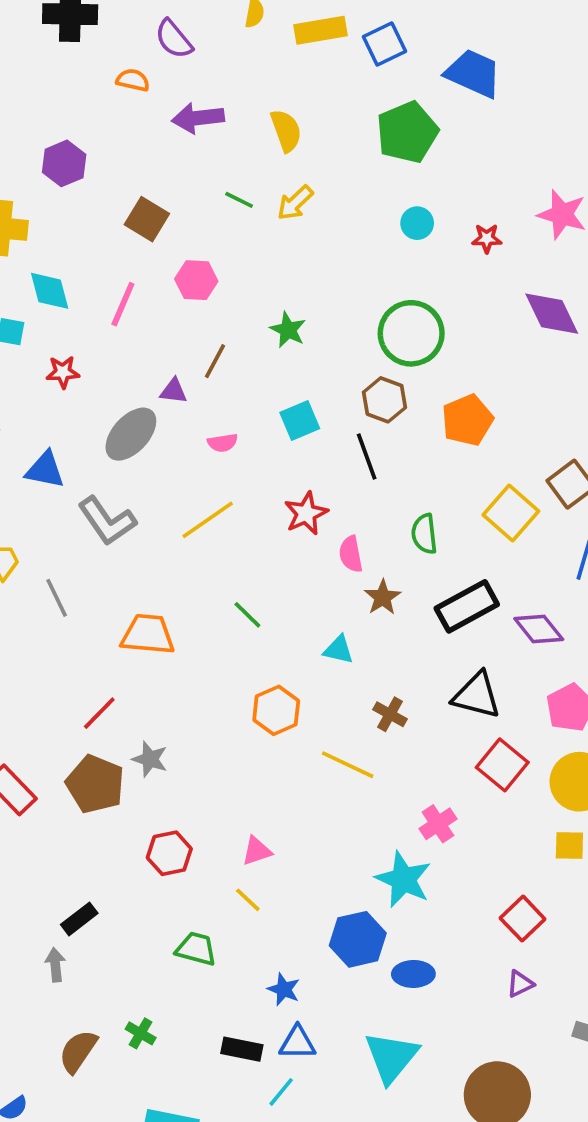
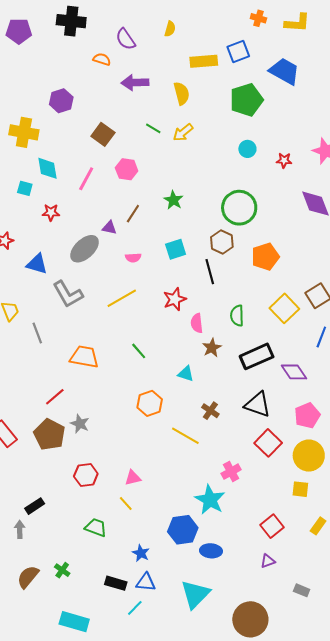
yellow rectangle: (320, 30) -> (204, 61), moved

